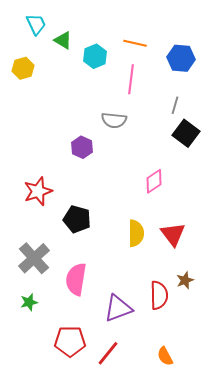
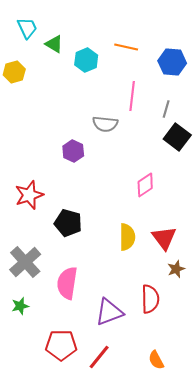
pink line: (131, 79) -> (132, 96), moved
brown star: (185, 280) -> (176, 269), moved

